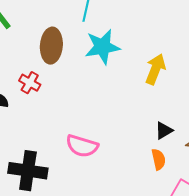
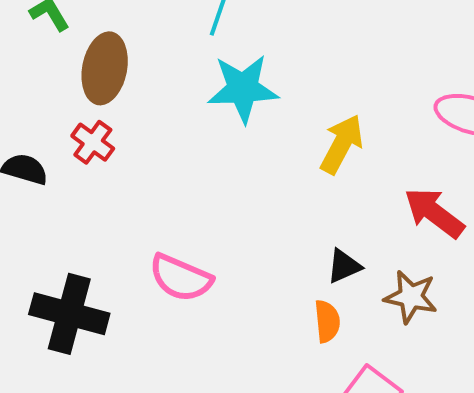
brown ellipse: (51, 46) -> (105, 68), moved

